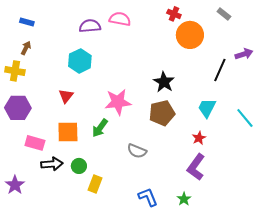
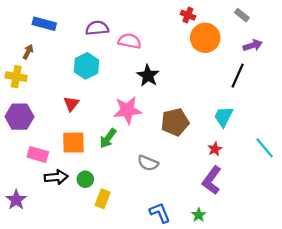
pink semicircle: (120, 19) -> (130, 41), moved
blue rectangle: (27, 22) -> (44, 24), moved, size x1.5
purple arrow: (244, 54) -> (253, 45), moved
black star: (164, 82) -> (148, 76), moved
cyan line: (245, 118) -> (265, 148), moved

